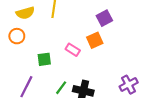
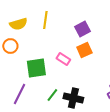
purple square: (104, 18) -> (82, 29), moved
green square: (44, 59) -> (36, 68), size x1.5

